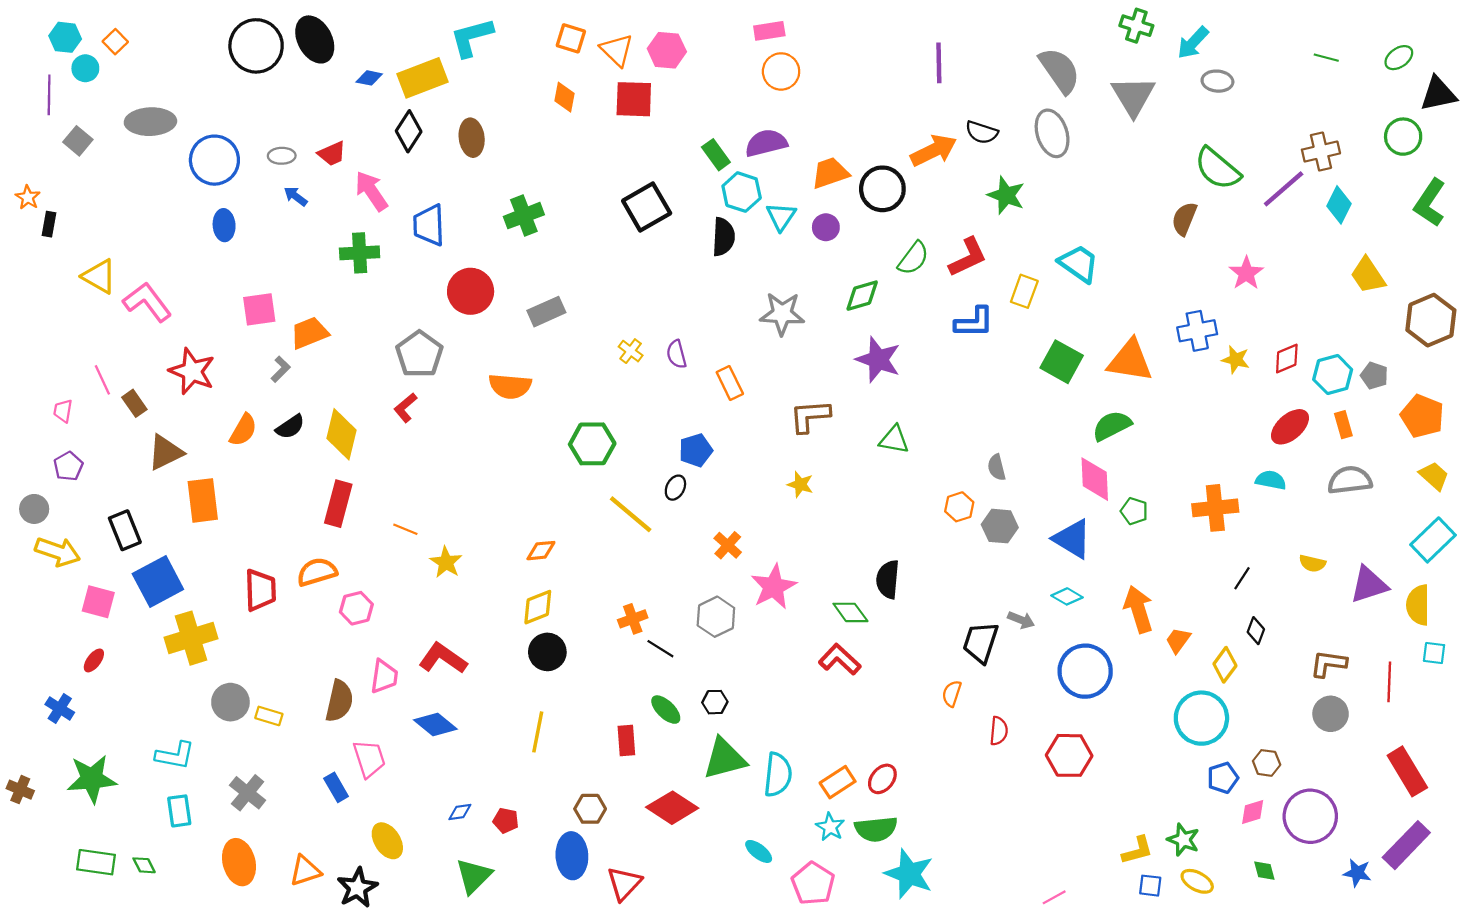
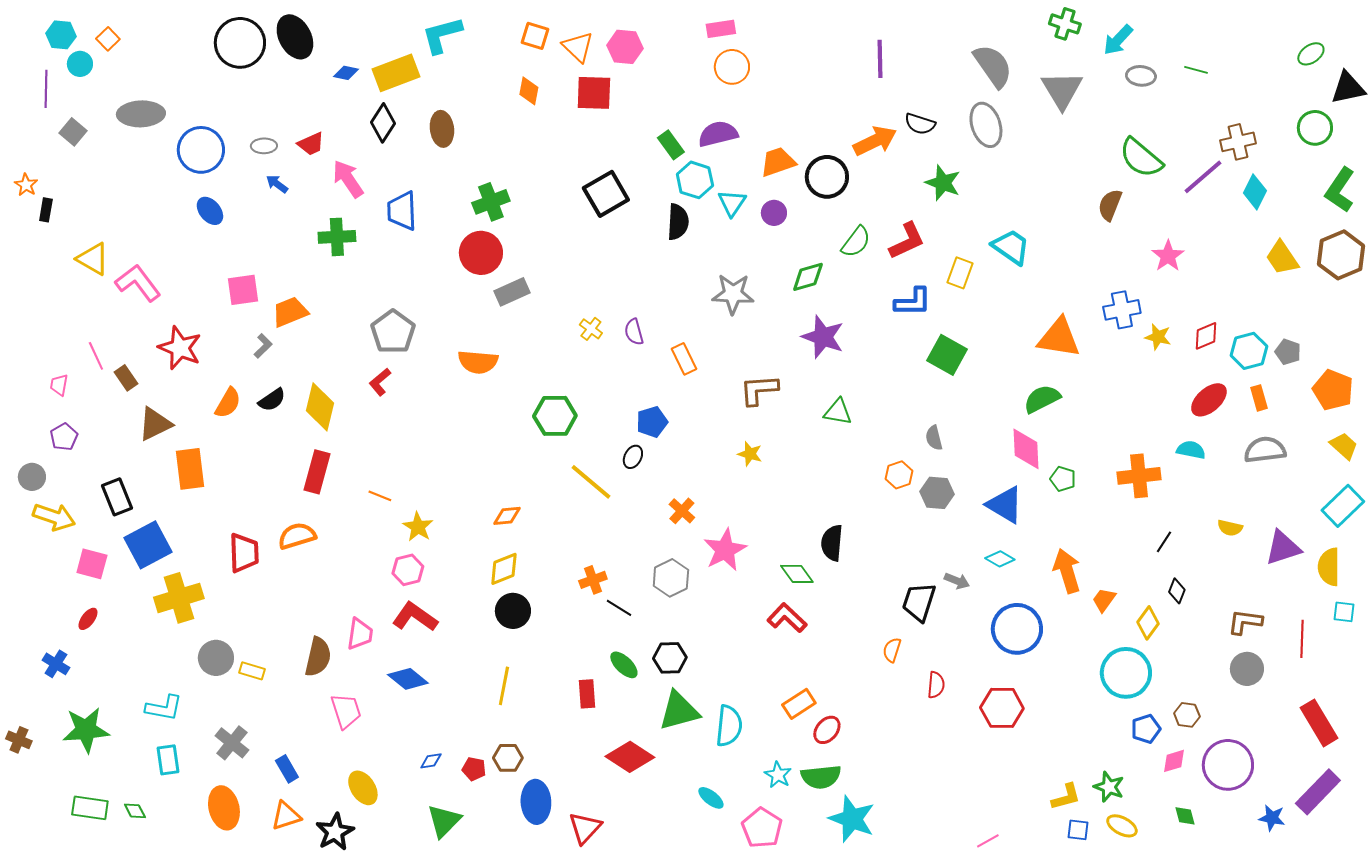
green line: (1326, 58) -> (1196, 70), moved
blue ellipse: (224, 225) -> (210, 211), turned -36
red circle: (471, 291) -> (481, 253), moved
brown hexagon: (1431, 320) -> (1341, 255), moved
green square: (1062, 362) -> (947, 355), moved
pink hexagon: (356, 608) -> (408, 570), moved
black hexagon: (715, 702) -> (670, 658), size x1.4
orange rectangle: (838, 782) -> (799, 704), moved
blue rectangle: (336, 787) -> (287, 769), moved
brown hexagon: (590, 809) -> (508, 758), moved

